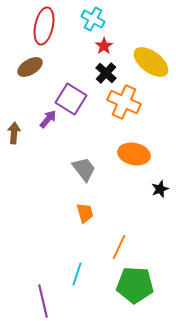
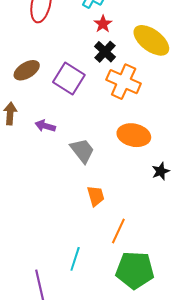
brown ellipse: (30, 67) -> (27, 70), moved
purple arrow: (48, 119) -> (45, 126), moved, turned -114
orange trapezoid: (85, 213) -> (96, 196), moved

